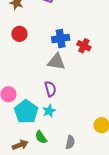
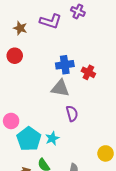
red circle: (19, 34) -> (15, 56), moved
purple semicircle: (50, 89) -> (72, 113), moved

